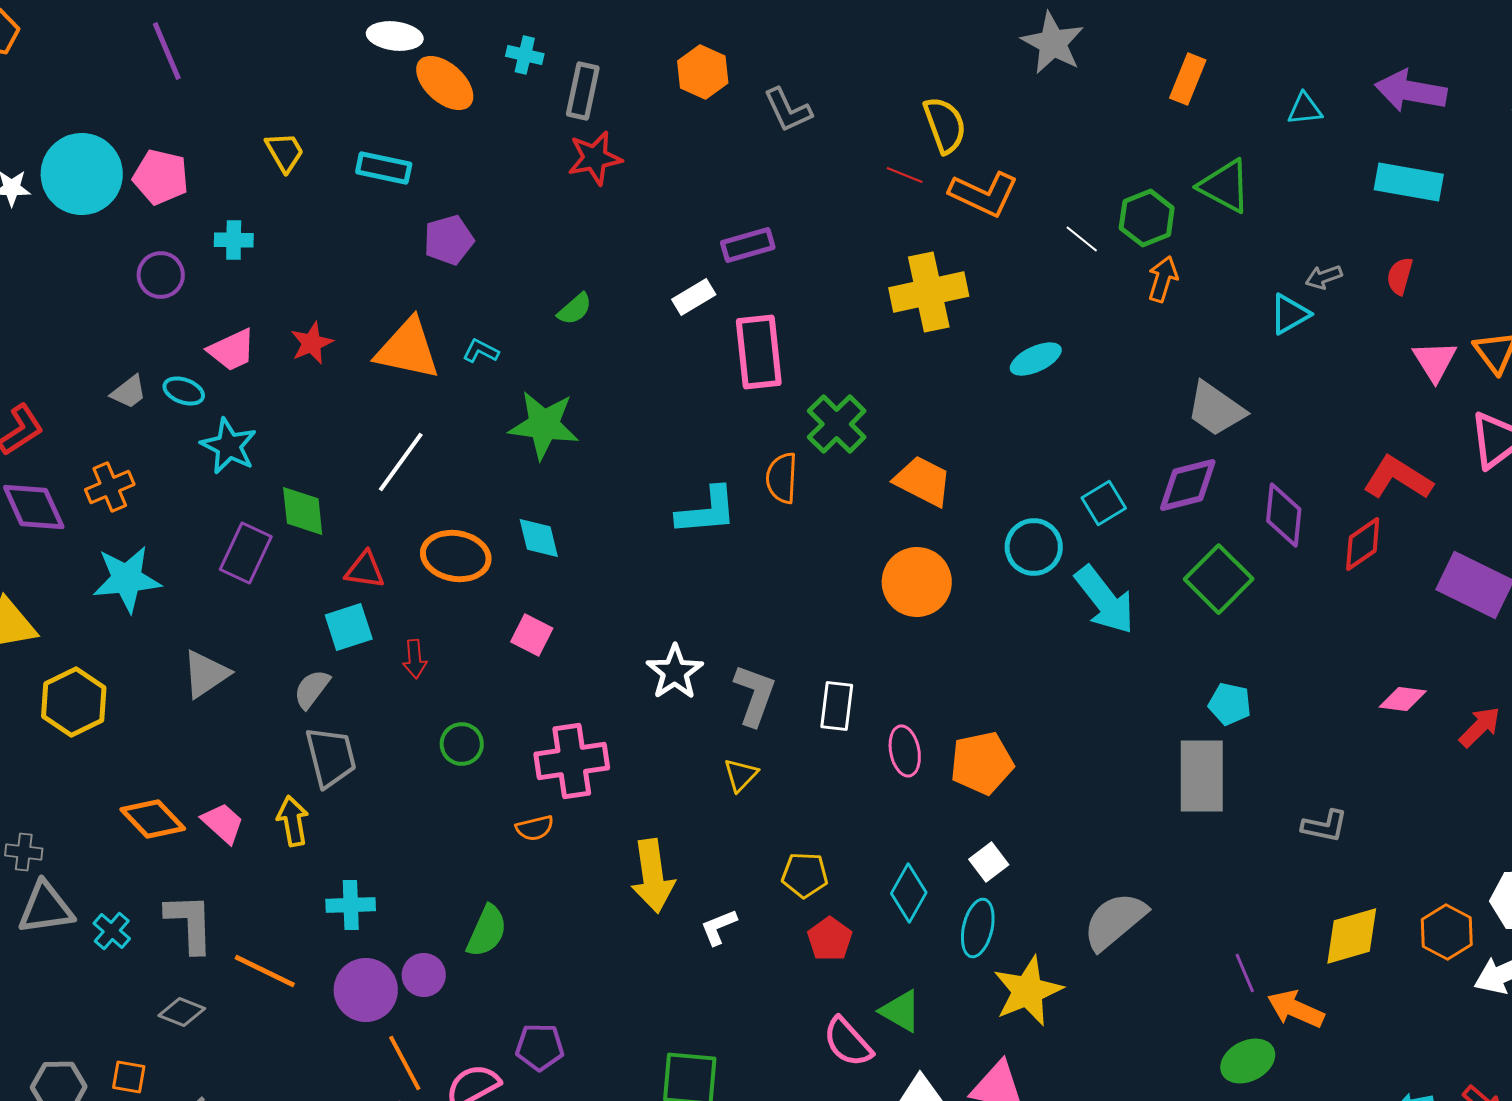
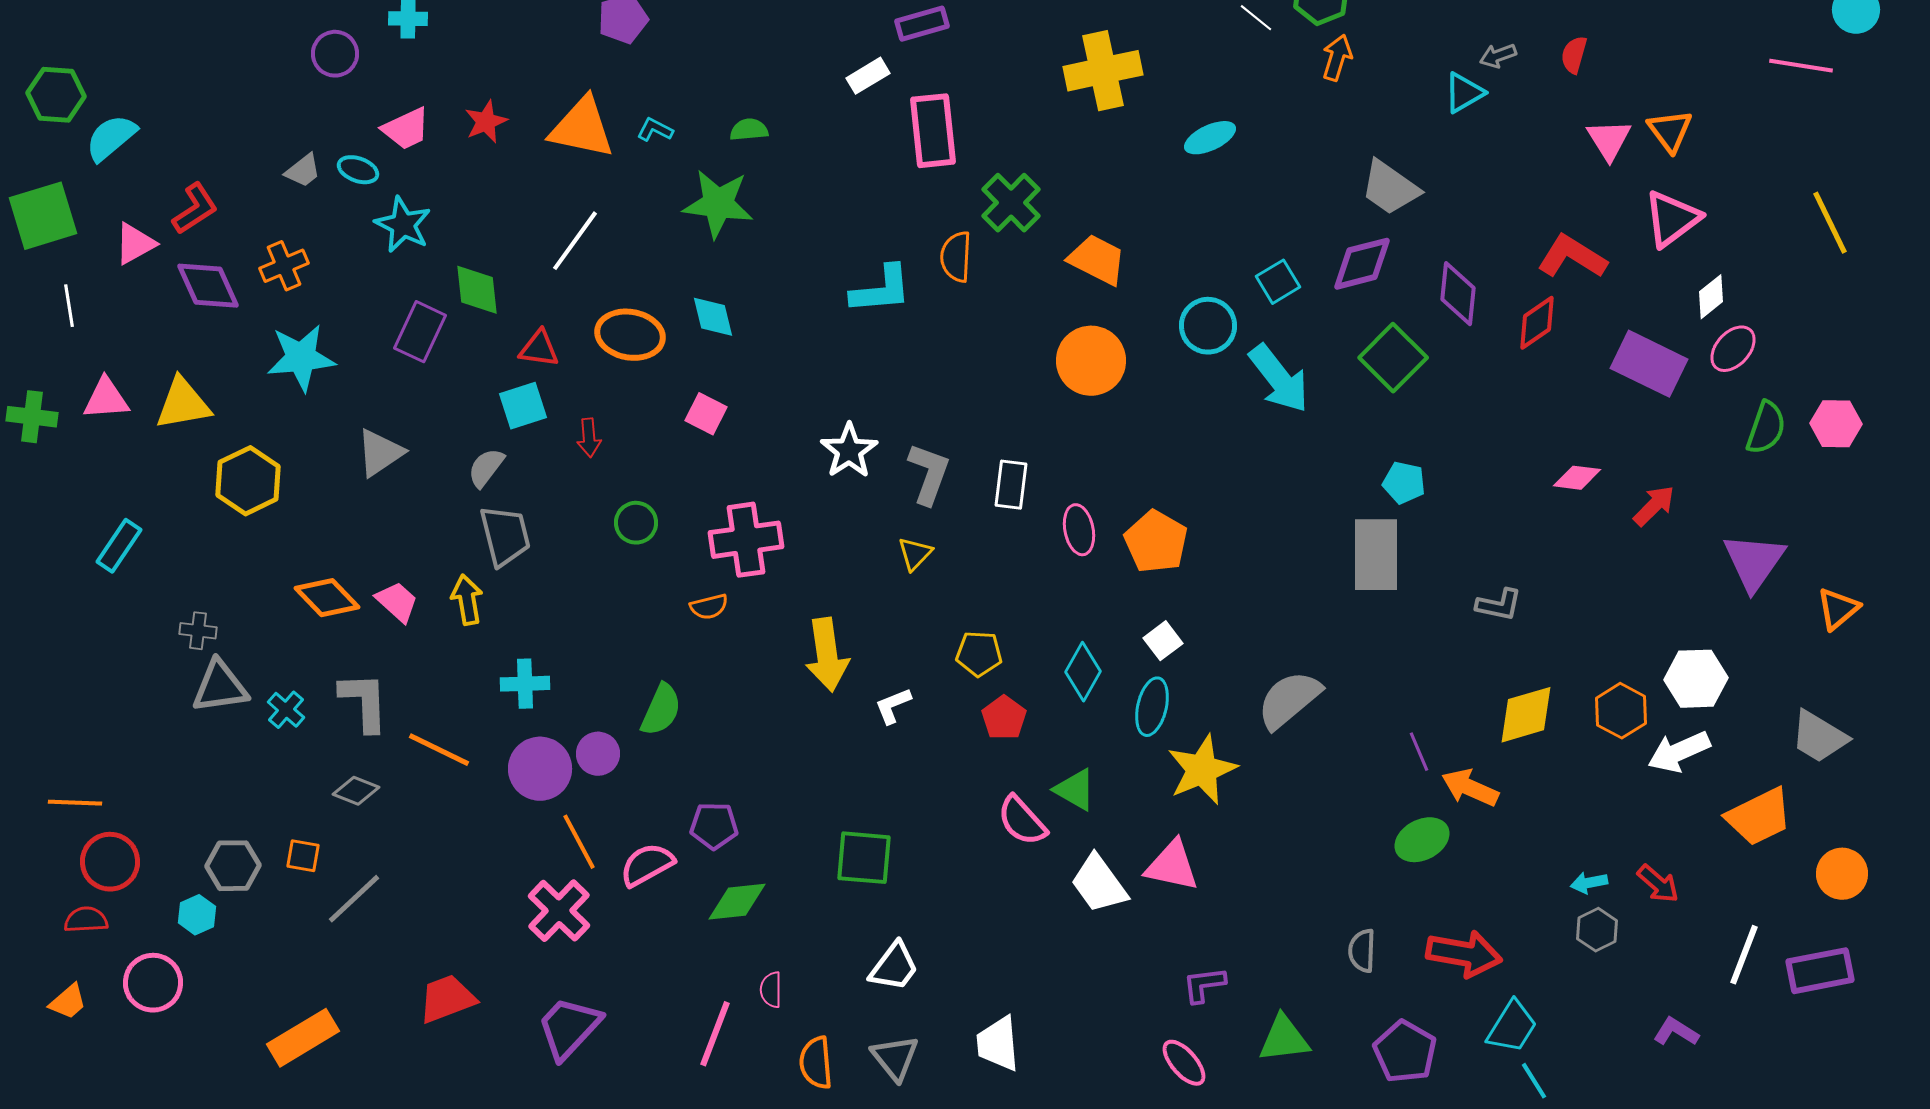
green semicircle: (575, 309) -> (749, 130), moved, turned -144
orange pentagon: (982, 763) -> (1156, 542), turned -30

